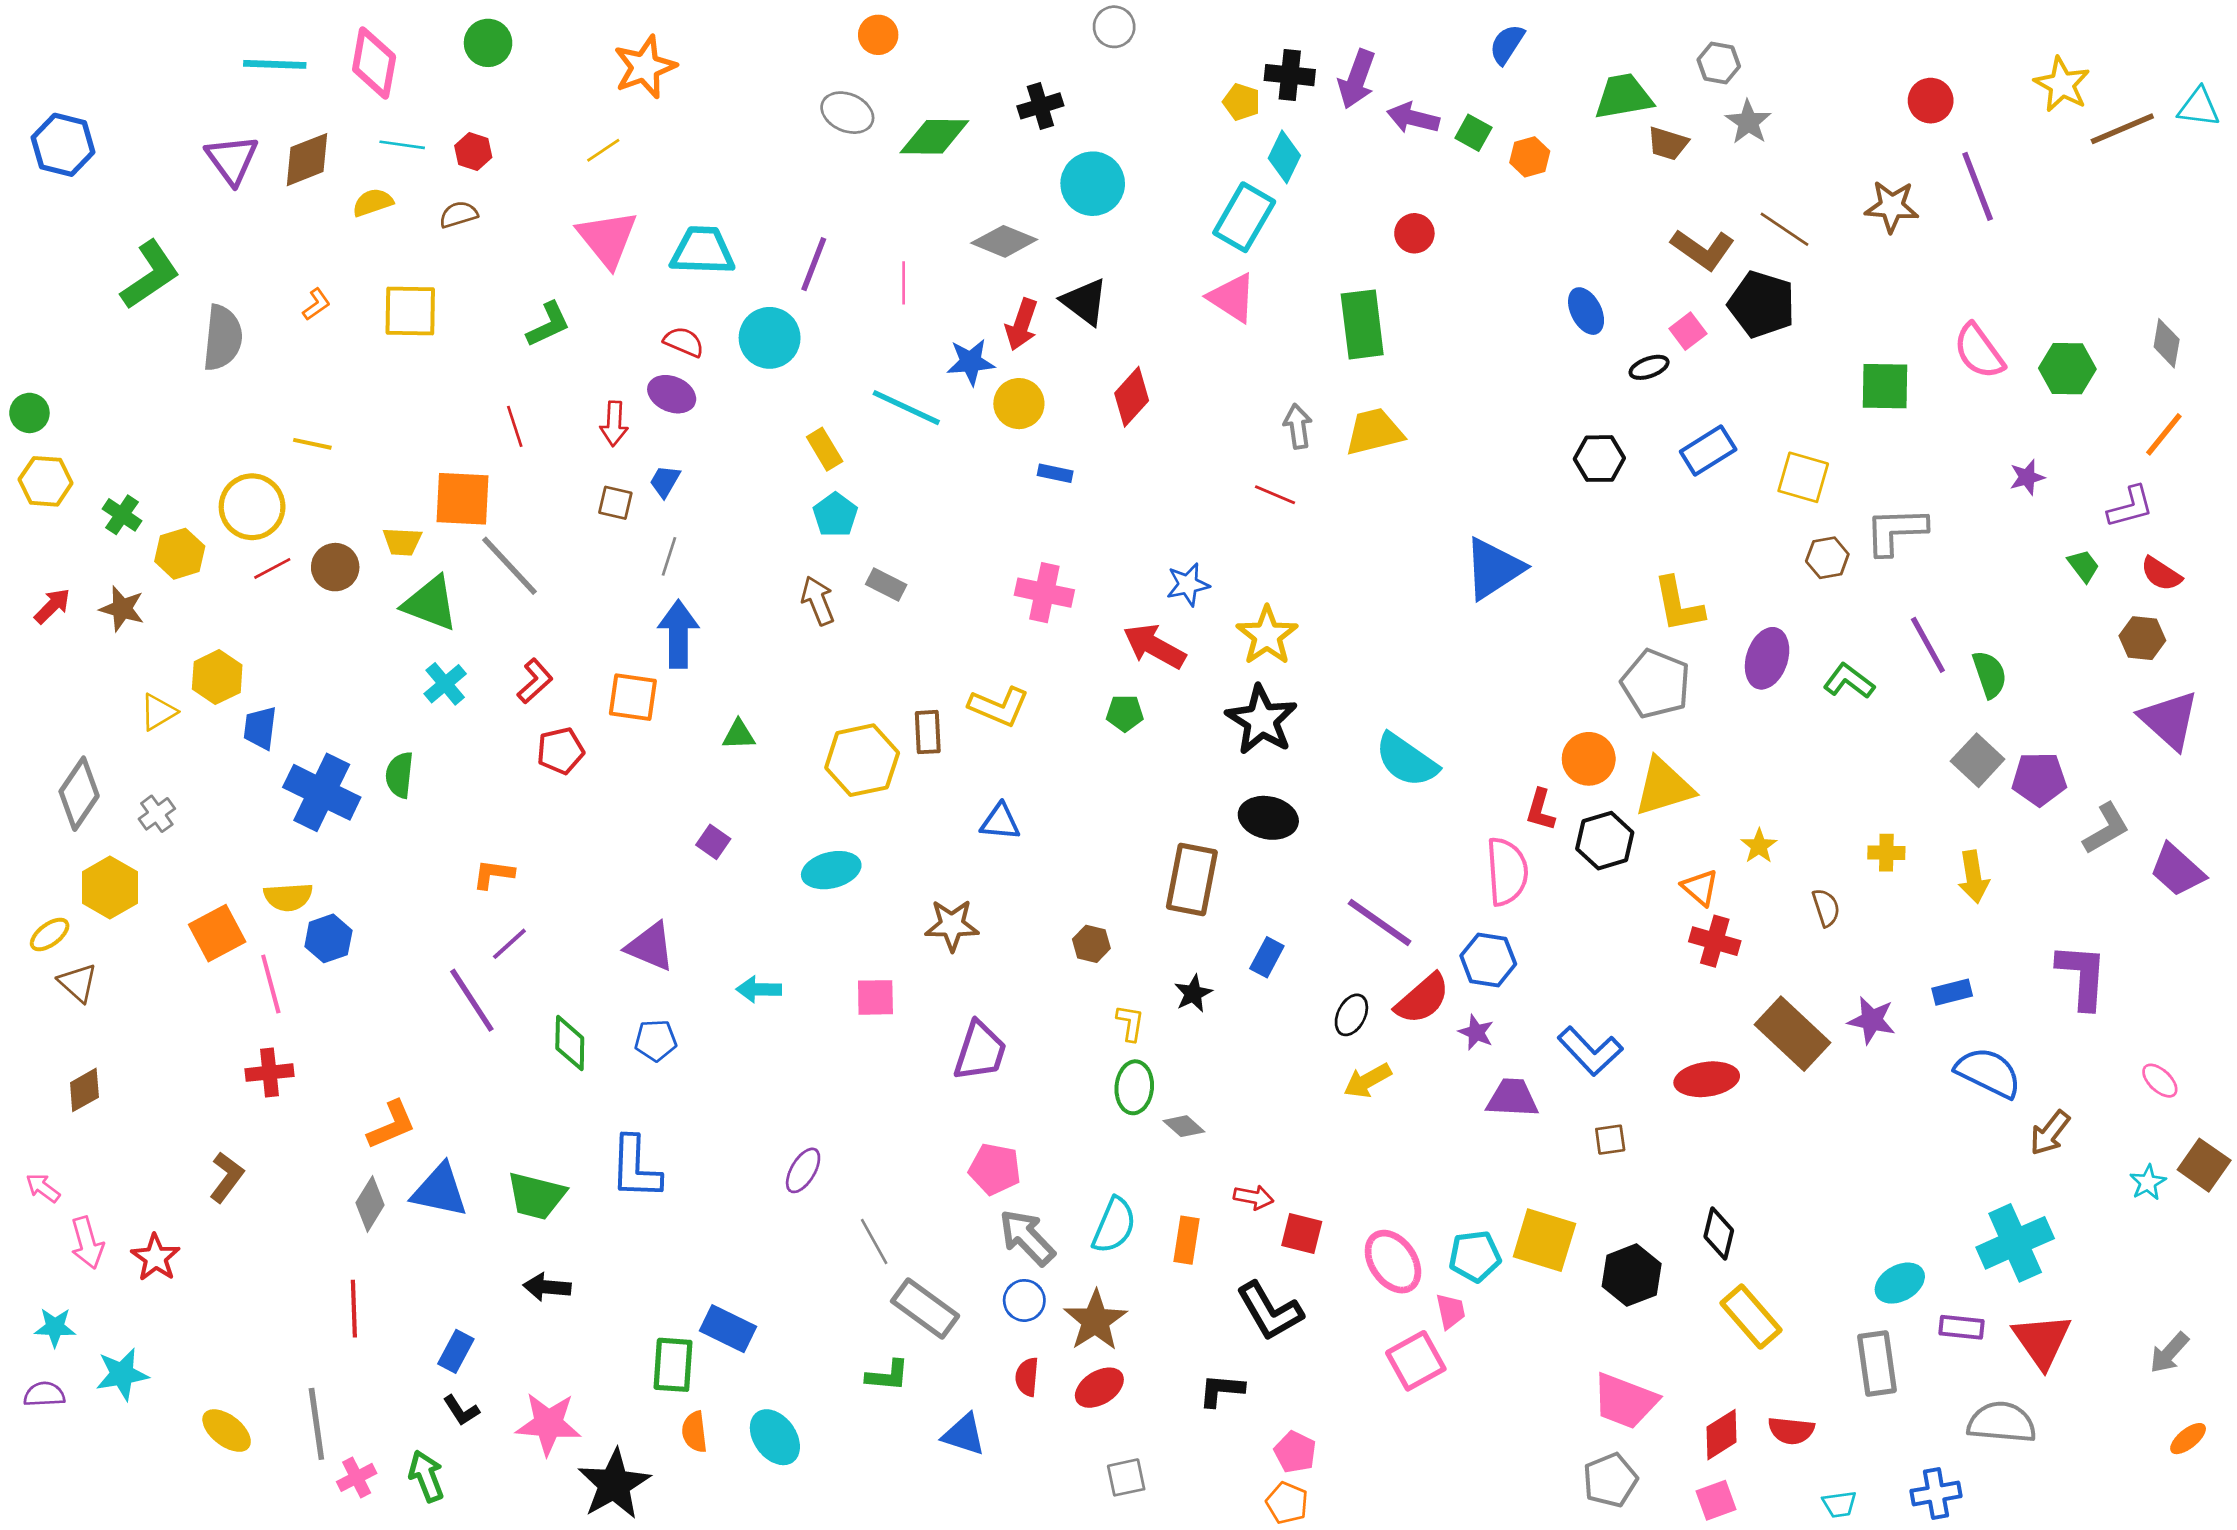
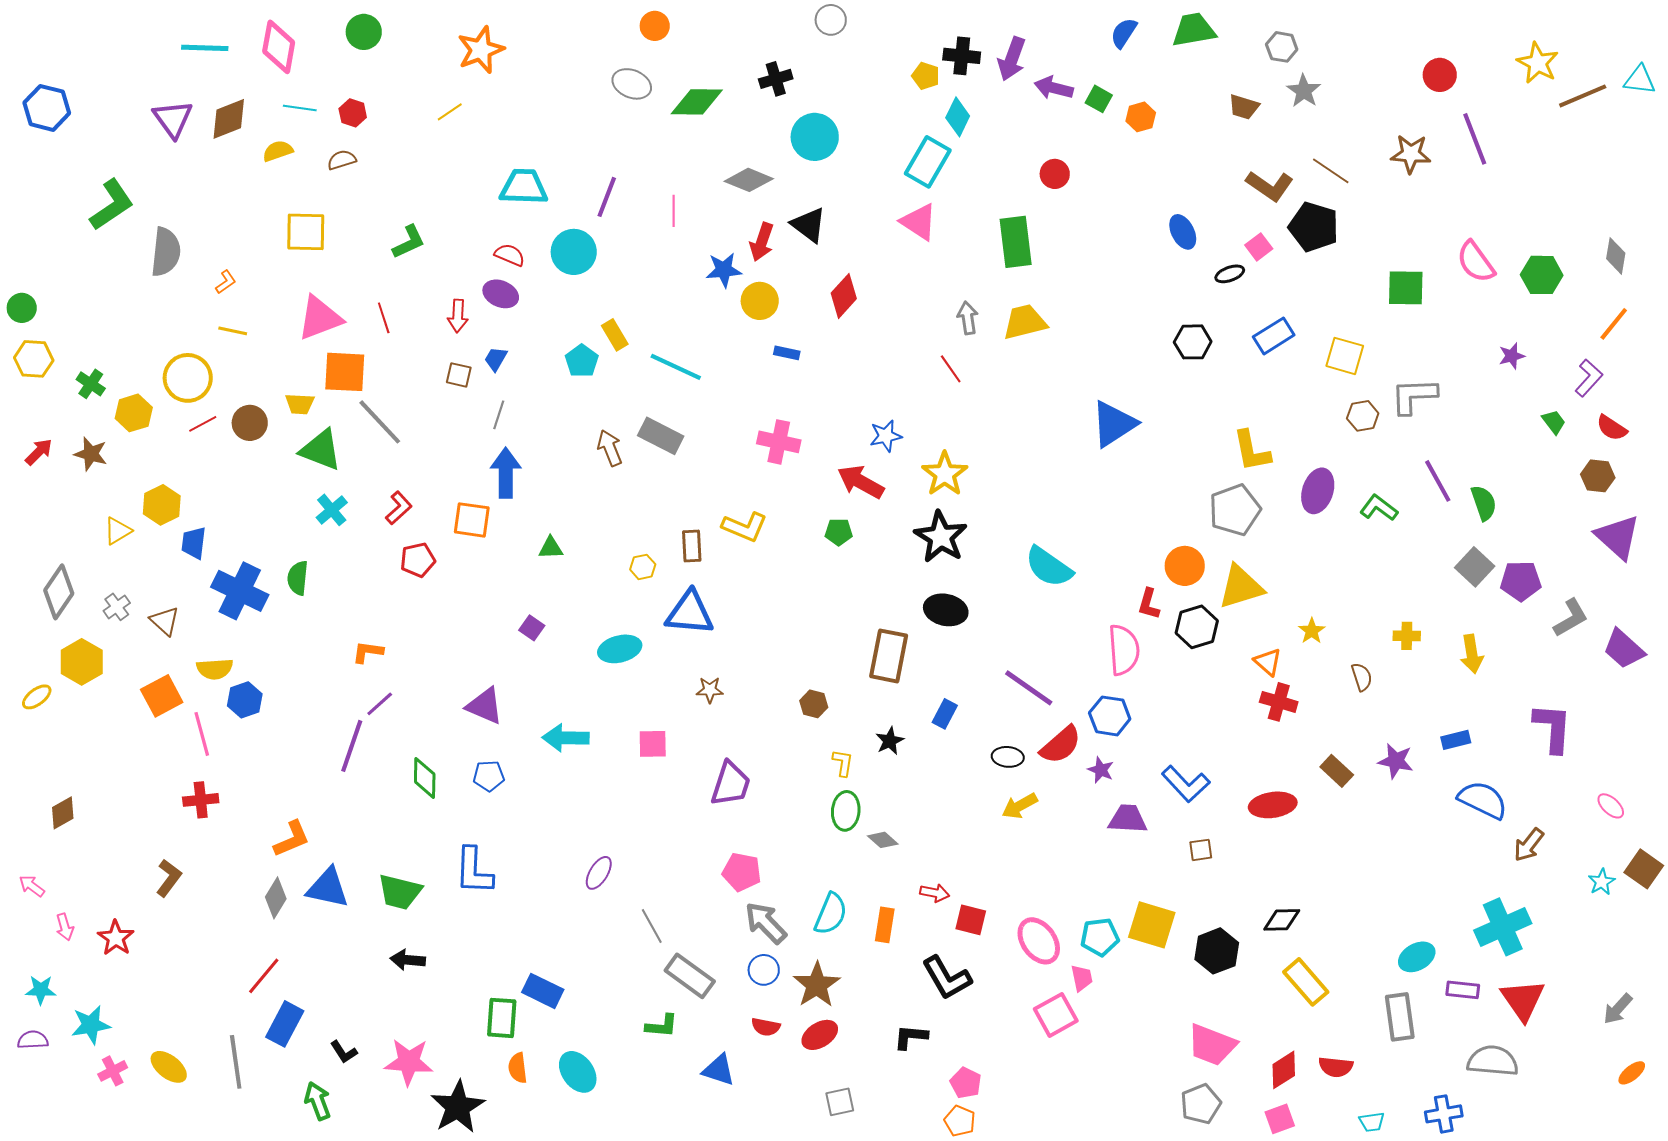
green trapezoid: (1624, 97) -> (1194, 30), moved
pink triangle: (607, 239) -> (320, 318), moved, turned 48
orange L-shape: (316, 304) -> (226, 282), moved
cyan line: (906, 408) -> (676, 367), moved
red line: (1275, 495) -> (951, 369), turned 32
purple L-shape: (2130, 507) -> (1589, 378), turned -33
cyan pentagon: (835, 515) -> (582, 361), moved
gray rectangle: (886, 585) -> (661, 436), size x1.5
gray pentagon: (1656, 684) -> (1235, 510), turned 30
yellow hexagon: (862, 760) -> (643, 567), size x0.5
blue triangle: (1000, 822) -> (690, 613), moved, size x1.6
brown star: (952, 925) -> (710, 690), size x0.7
brown triangle: (78, 983) -> (165, 621), moved
cyan arrow: (759, 989) -> (566, 738), size x1.4
purple line: (472, 1000) -> (352, 746), turned 52
black ellipse: (1351, 1015) -> (1008, 757), turned 68
brown rectangle: (1793, 1034) -> (1337, 771), size x0.6
black diamond: (1719, 1233) -> (1282, 920), turned 75
pink arrow: (87, 1243) -> (65, 927), size x0.7
red line: (354, 1309) -> (264, 976), turned 42
blue rectangle: (456, 1351) -> (285, 1024), moved, size x1.4
red semicircle: (1027, 1377) -> (766, 1027), turned -84
pink cross: (357, 1477) -> (113, 1071), moved

